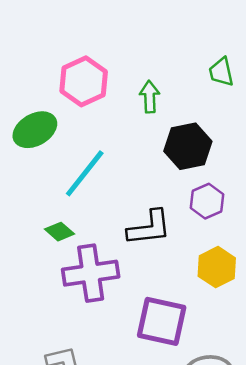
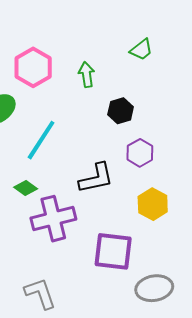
green trapezoid: (221, 72) -> (141, 50), turned -110
black hexagon: (188, 146) -> (121, 111), size x0.7

